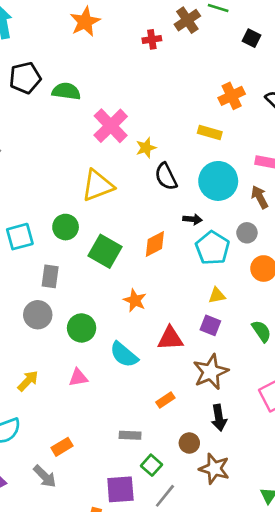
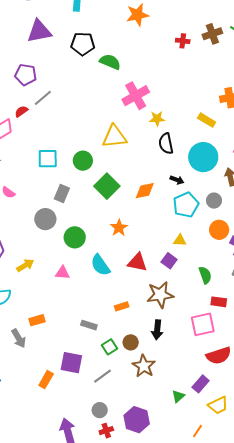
green square: (151, 465) -> (110, 347), moved

